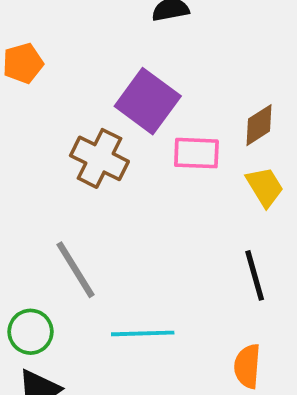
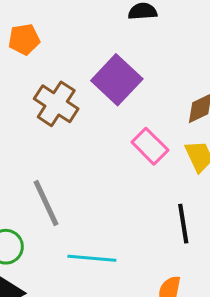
pink rectangle: (196, 153) -> (150, 146), moved, turned 36
brown cross: (99, 158) -> (56, 104), moved

